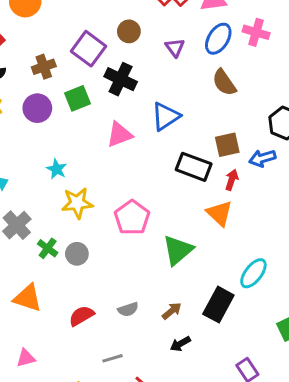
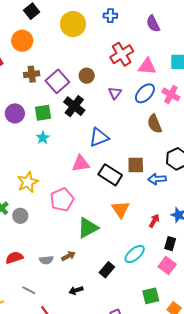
brown cross: (44, 67) -> (32, 74), moved
brown semicircle: (224, 83) -> (155, 124), moved
pink triangle: (119, 135) -> (81, 163), moved
cyan star: (57, 169) -> (43, 138), moved
red arrow: (232, 180) -> (154, 221), moved
yellow star: (77, 203) -> (28, 182), turned -30
black rectangle: (218, 305) -> (107, 270), size x0.7
brown arrow: (172, 311) -> (68, 256), moved
gray line: (112, 358) -> (29, 290), turned 32

